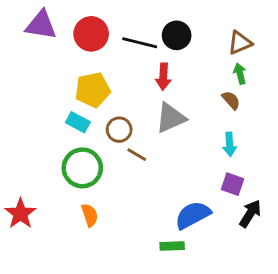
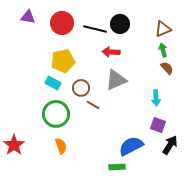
purple triangle: (41, 25) -> (28, 17), size x0.7
red arrow: (163, 77) -> (111, 52), turned 90
brown semicircle: (231, 100) -> (167, 68), moved

